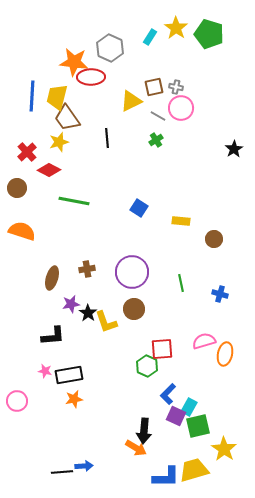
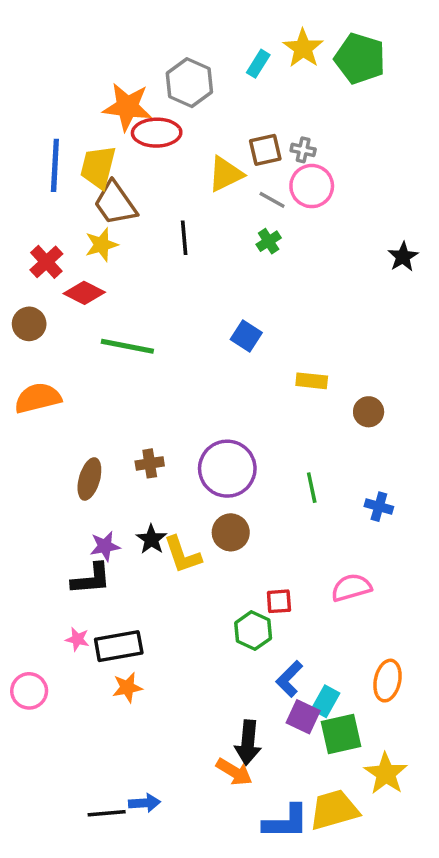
blue square: (139, 208) -> (246, 336), moved
orange semicircle: (22, 231) -> (38, 398), turned -32
purple star: (71, 304) -> (105, 546), moved
red square: (162, 349) -> (279, 601), size x0.7
orange ellipse: (225, 354) -> (387, 681), moved

